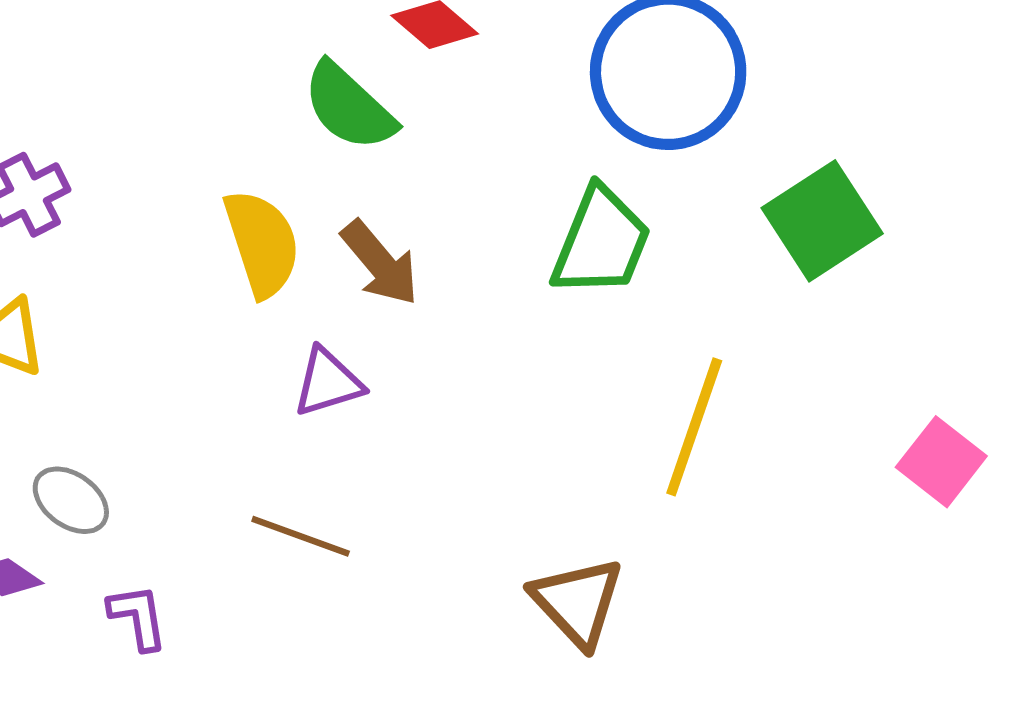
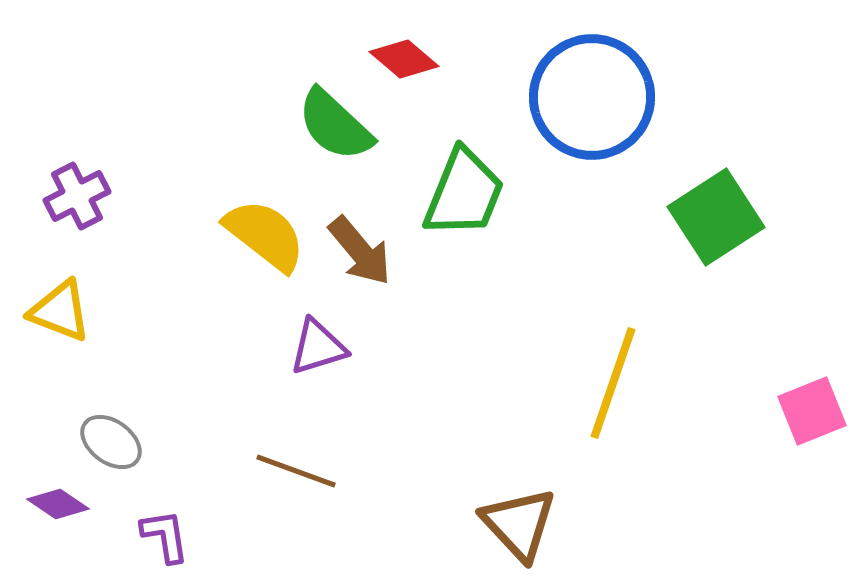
green trapezoid: (601, 242) -> (464, 193), moved
yellow semicircle: (262, 243) -> (265, 235), turned -34
pink square: (941, 462) -> (812, 411), turned 30

